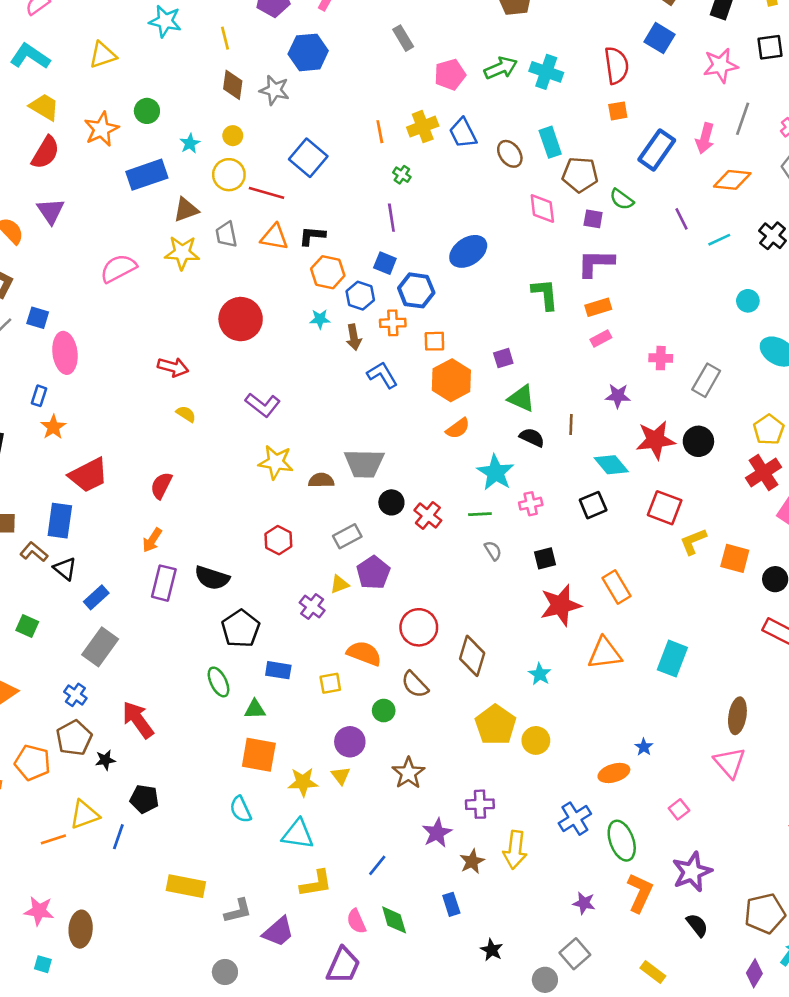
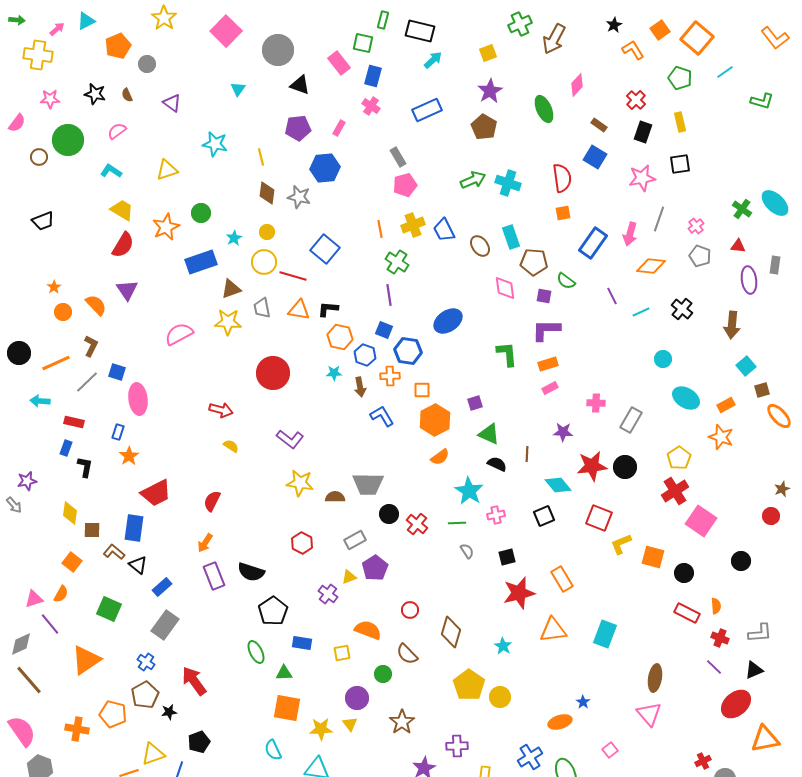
cyan L-shape: (30, 56) -> (111, 171), size x0.7
pink pentagon: (450, 75) -> (405, 185), moved
green cross: (402, 175) -> (397, 262), size x1.6
purple rectangle: (164, 583) -> (214, 576), turned -36
green square: (27, 626) -> (109, 609), size x1.4
red circle: (419, 627) -> (410, 610), size x0.6
black pentagon: (144, 799) -> (199, 742), turned -30

